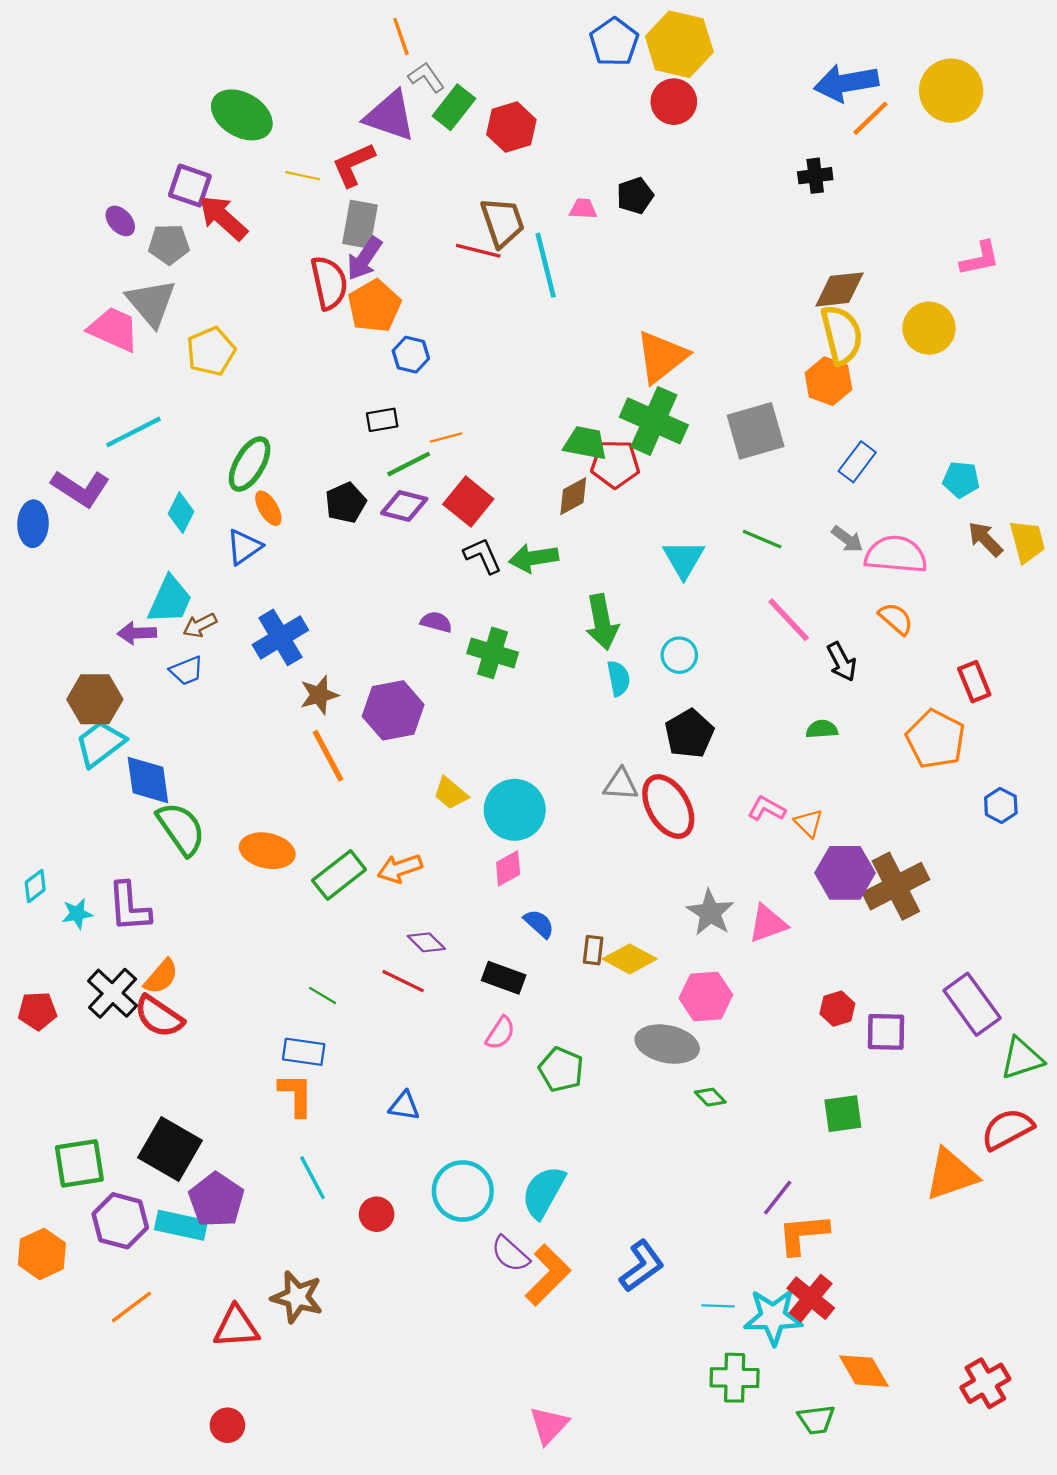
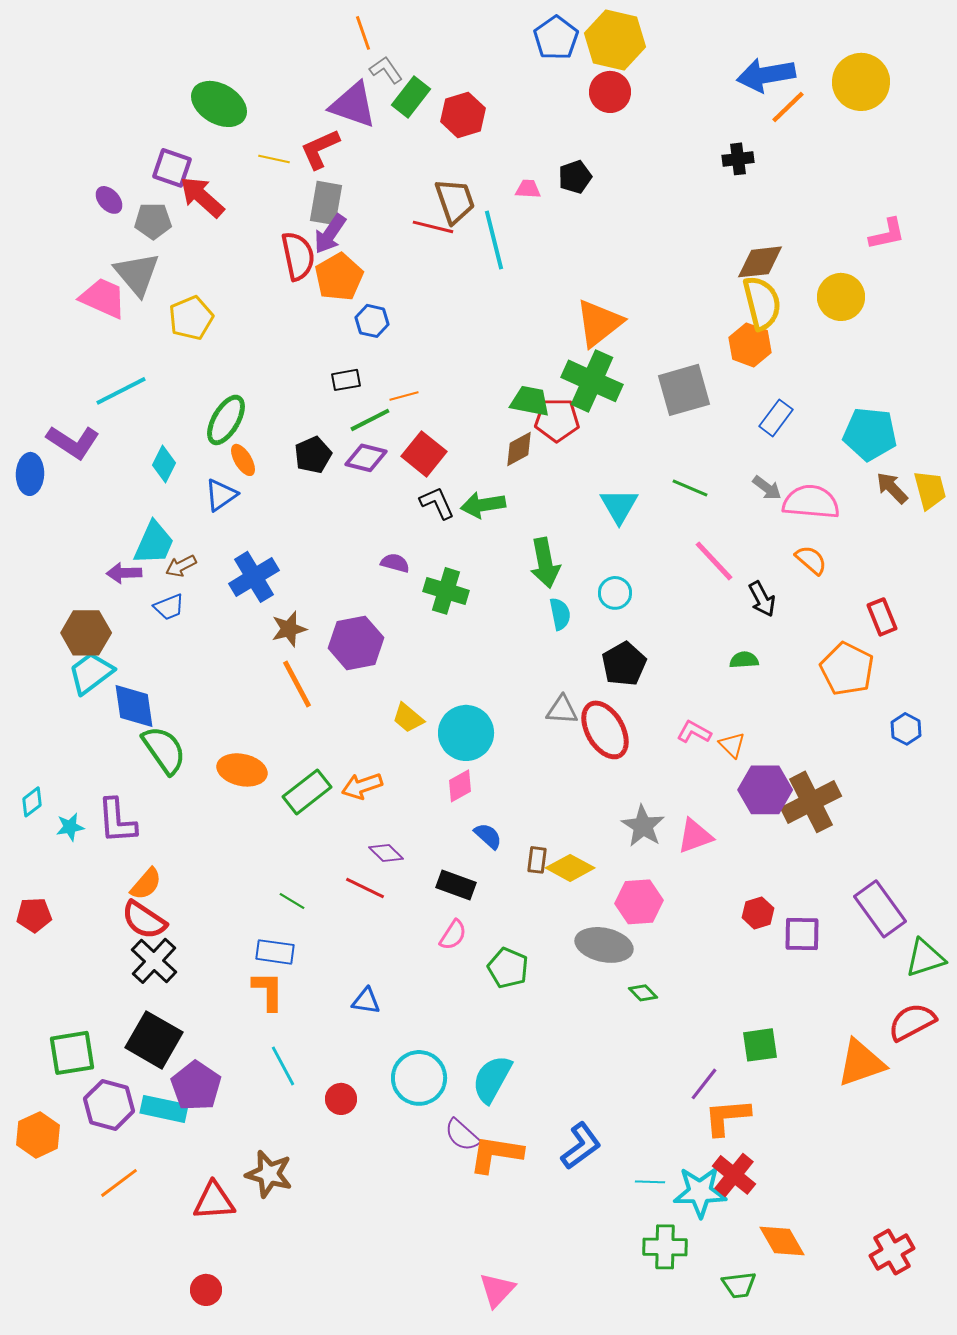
cyan pentagon: (961, 479) -> (870, 434), size x1.6
black cross: (113, 993) -> (154, 961), moved
green square: (843, 1114) -> (760, 1045), moved
orange L-shape: (548, 1275) -> (496, 1154), turned -126

